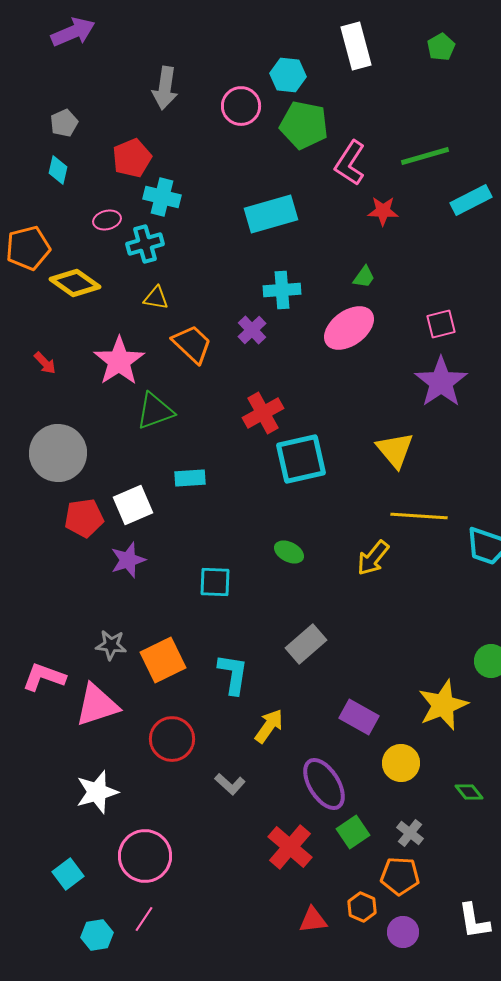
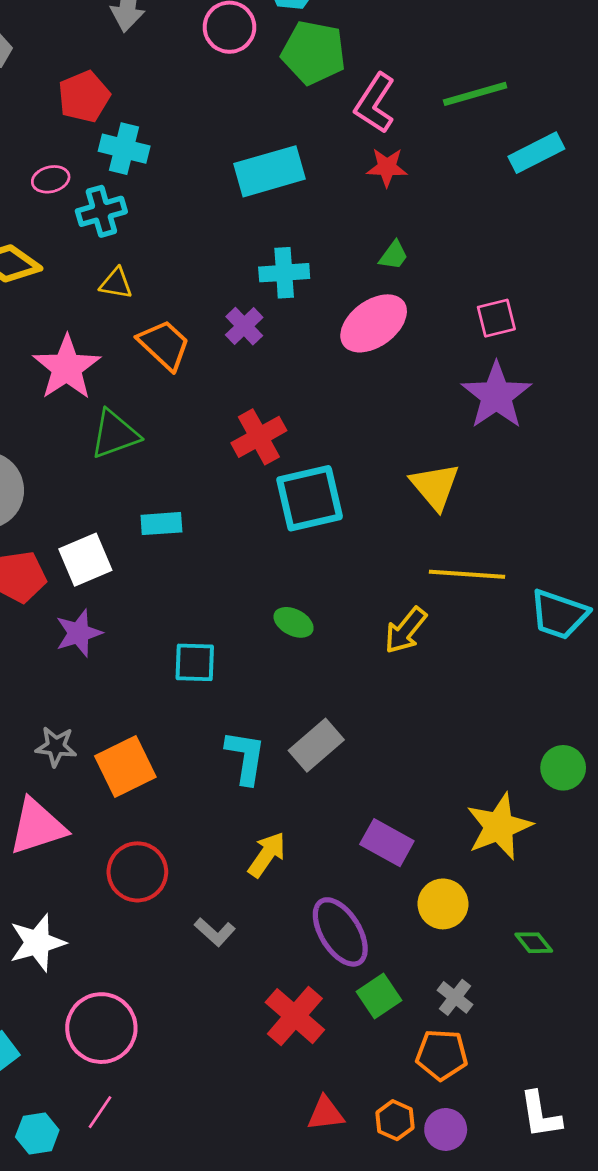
red star: (383, 211) -> (387, 167), moved
cyan L-shape: (233, 674) -> (245, 757), moved
orange hexagon: (362, 907) -> (395, 1120), moved

